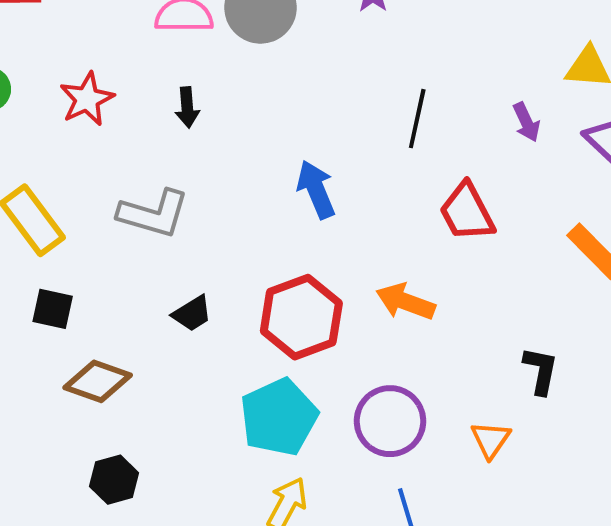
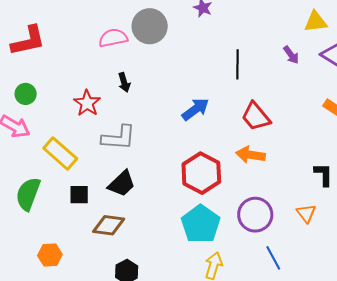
red star: (87, 99) -> (87, 103), moved
blue arrow: (316, 189) -> (195, 109), turned 88
red trapezoid: (467, 212) -> (256, 117), moved
black trapezoid: (192, 313) -> (122, 184), moved, size x1.4

